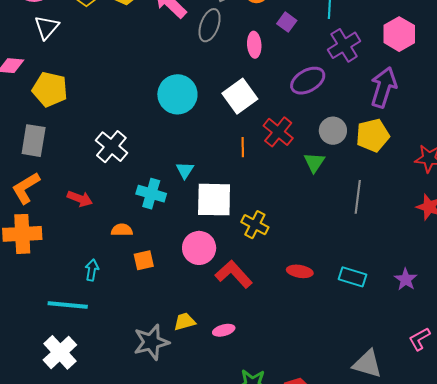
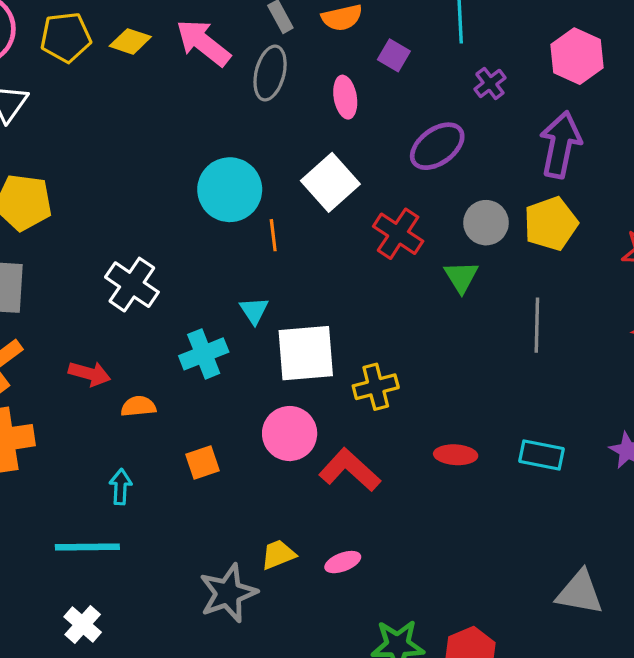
purple cross: (344, 45) -> (490, 83), size x0.6
orange line: (243, 147) -> (273, 235), moved
cyan cross: (151, 194) -> (204, 354), turned -32
yellow cross: (255, 225) -> (376, 387), turned -36
orange semicircle: (122, 230) -> (138, 406), moved
white cross: (60, 352) -> (83, 624), size x0.7

